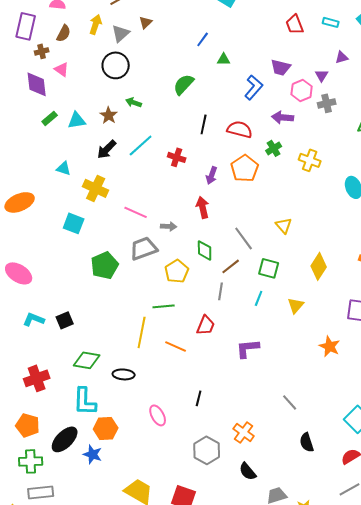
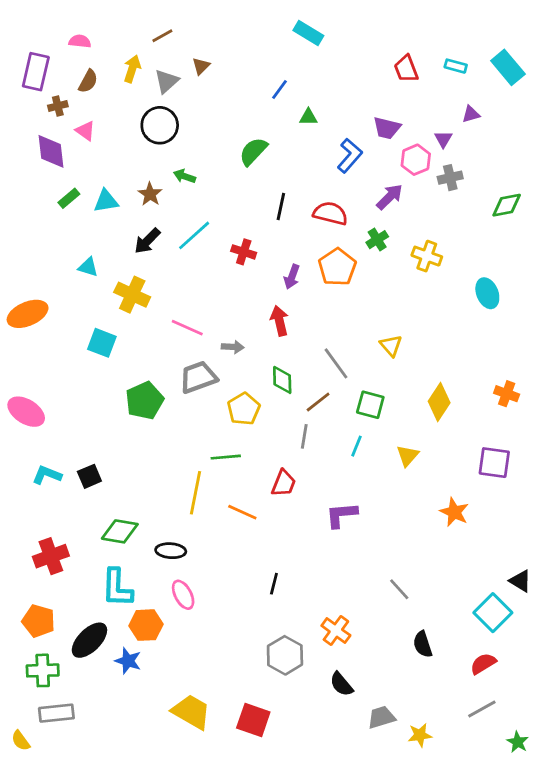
purple arrow: (283, 117) -> (390, 197), turned 130
pink ellipse: (158, 415) -> (183, 595), moved

